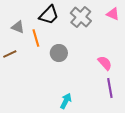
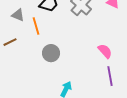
gray circle: (59, 53) -> (51, 53), moved

